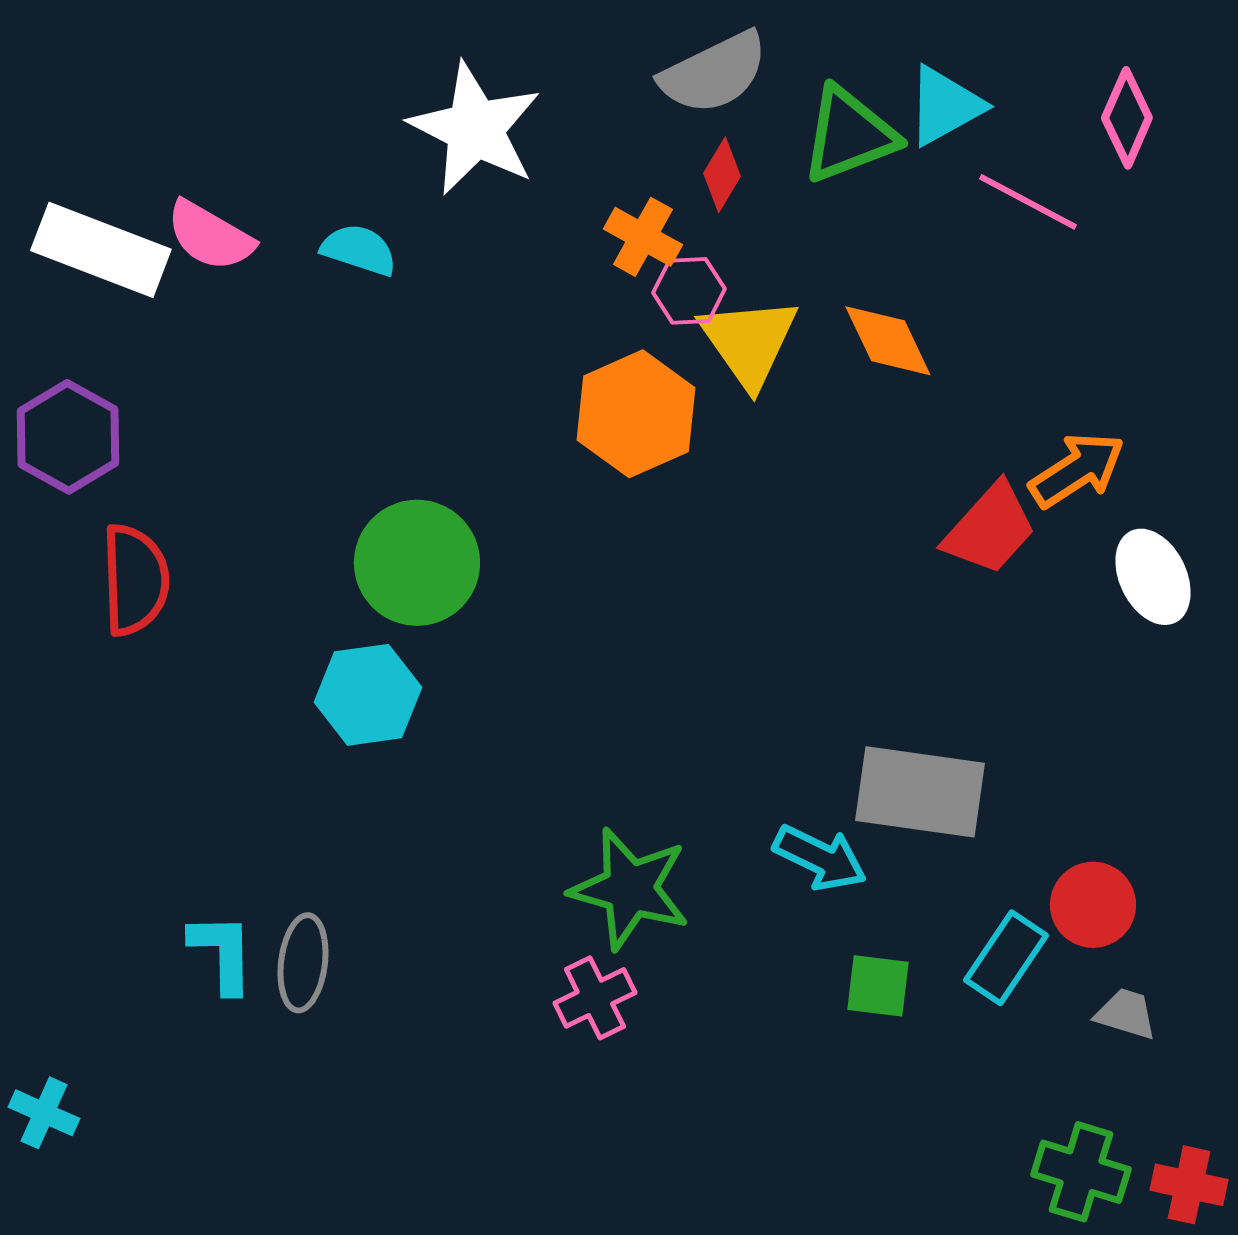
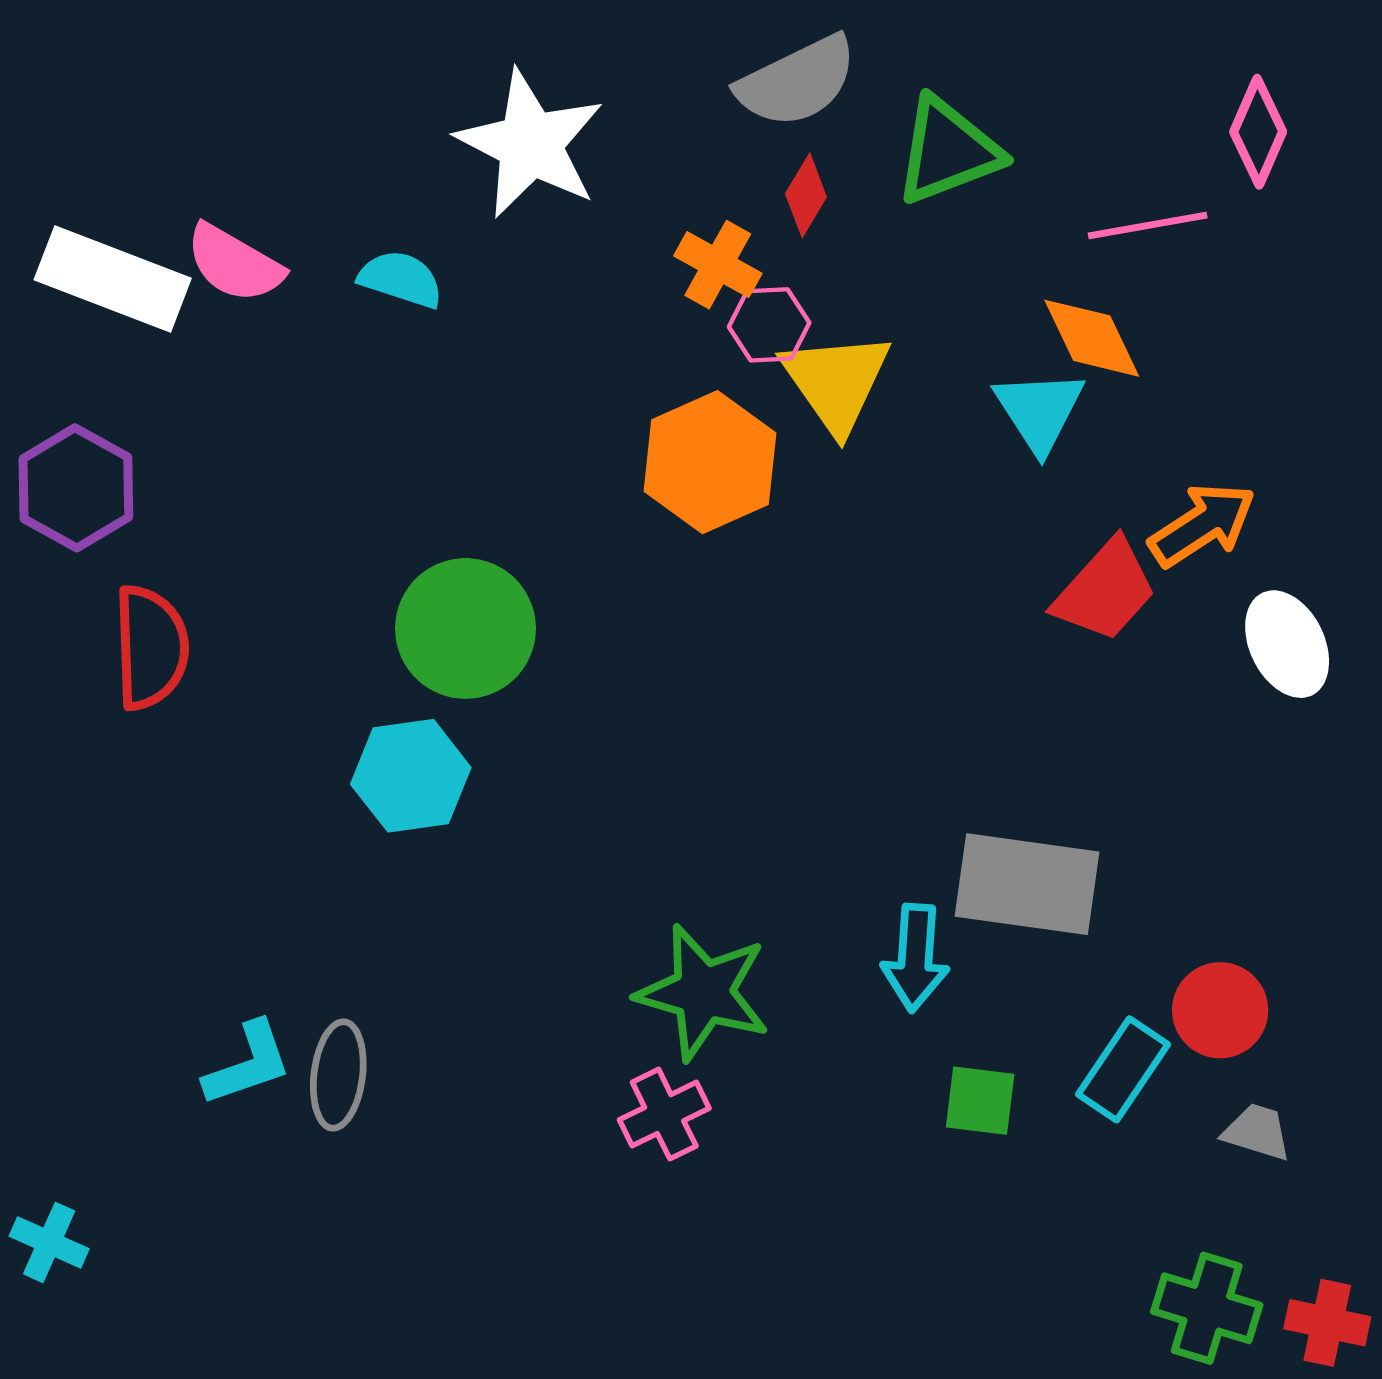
cyan triangle: (945, 106) -> (1039, 411), moved, turned -34
pink line: (1028, 202) -> (1148, 225), turned -38
orange diamond: (888, 341) -> (1092, 338), moved
cyan arrow: (820, 858) -> (915, 958), turned 68
cyan L-shape: (222, 953) -> (248, 1064), turned 72

